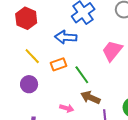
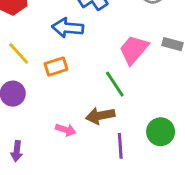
green line: (82, 75) -> (115, 84), moved
brown arrow: (90, 98) -> (100, 116), turned -36

